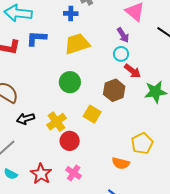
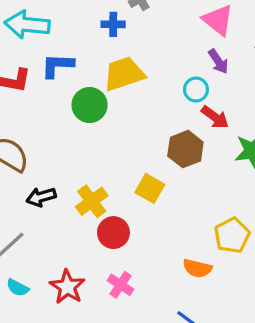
purple arrow: (123, 35) -> (218, 61), moved
green circle: (70, 82) -> (90, 105), moved

